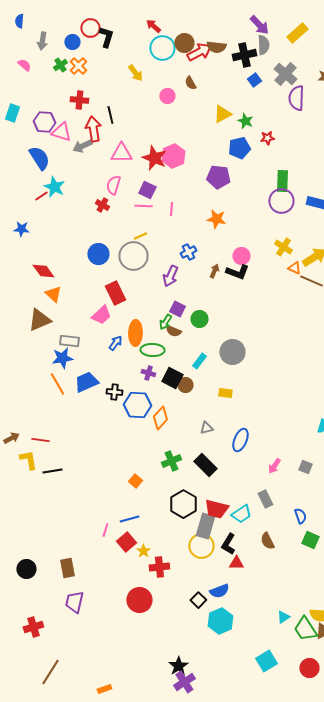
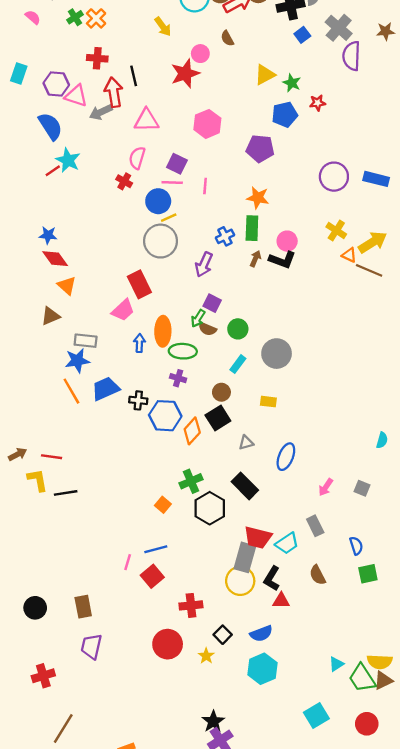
red star: (154, 158) -> (185, 74), moved, turned 30
green rectangle: (282, 181) -> (252, 228), moved
blue star: (21, 229) -> (48, 235), moved
blue circle: (98, 254) -> (158, 201), moved
green circle: (199, 319) -> (238, 329), moved
brown triangle: (39, 320) -> (50, 316), size x0.7
blue arrow: (115, 343) -> (139, 343), turned -35
black square: (172, 378) -> (218, 418), moved, turned 30
green cross: (171, 461) -> (191, 481), moved
black hexagon: (183, 504) -> (210, 508), moved
green square: (310, 540) -> (368, 574), turned -36
yellow star: (143, 551) -> (206, 656), moved
black square: (198, 600) -> (223, 635), moved

